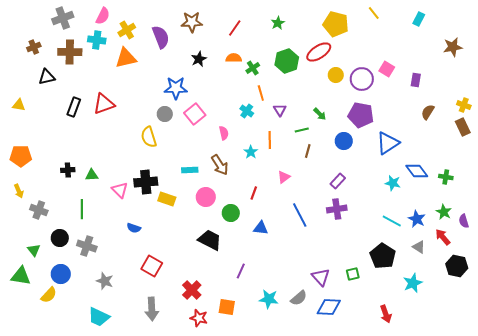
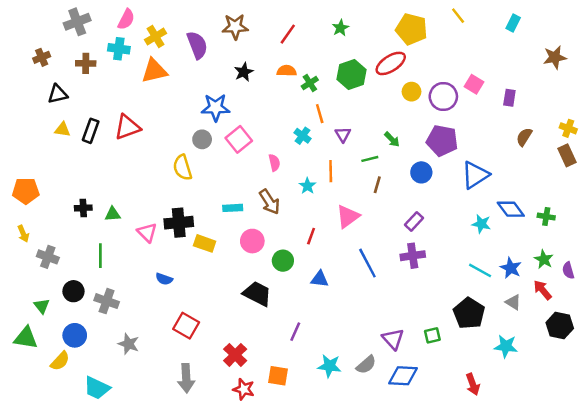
brown cross: (70, 52) -> (86, 63), size x0.7
yellow triangle: (19, 105) -> (62, 130), moved
pink triangle: (284, 177) -> (348, 217), size x1.5
cyan star: (413, 283) -> (506, 346), turned 30
cyan trapezoid: (99, 317) -> (97, 388), moved

